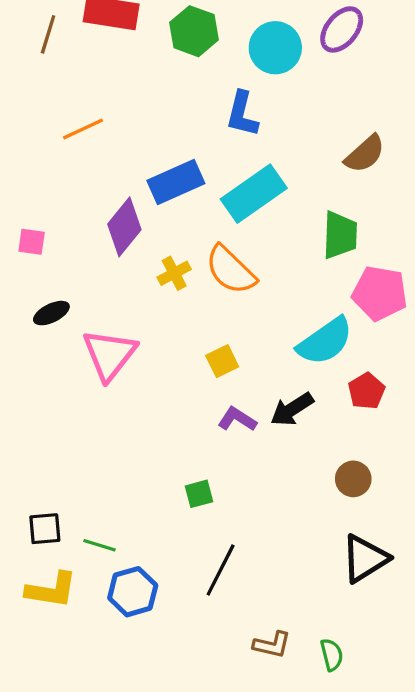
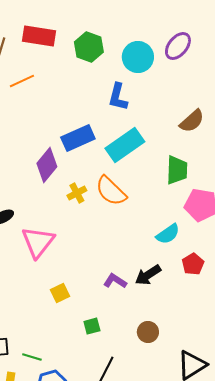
orange line: (83, 129) -> (22, 81), moved
cyan semicircle: (325, 341) -> (168, 234), size x0.7
yellow square: (222, 361) -> (60, 293), moved
brown circle: (353, 479) -> (148, 332), moved

